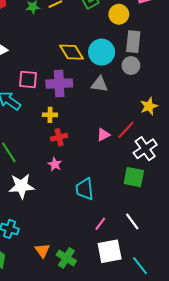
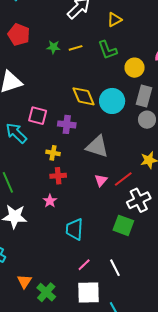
gray circle: (131, 66) -> (147, 120), moved
purple cross: (59, 84) -> (67, 124), size x0.7
gray triangle: (100, 84) -> (97, 146), moved, size x1.4
pink triangle: (103, 135) -> (101, 180), turned -32

